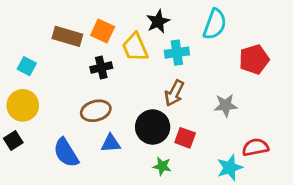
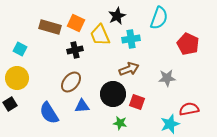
red pentagon: (254, 59) -> (188, 44), turned -30
brown arrow: (174, 93) -> (129, 69), turned -138
brown ellipse: (96, 111) -> (71, 82), turned -35

